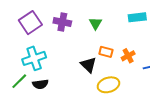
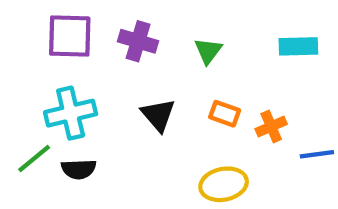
purple square: (30, 23) -> (70, 36), turned 30
black triangle: (88, 65) -> (158, 115), moved

